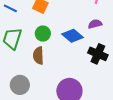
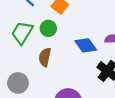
green circle: (43, 34) -> (48, 28), moved

